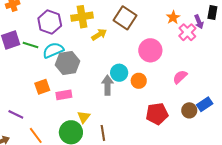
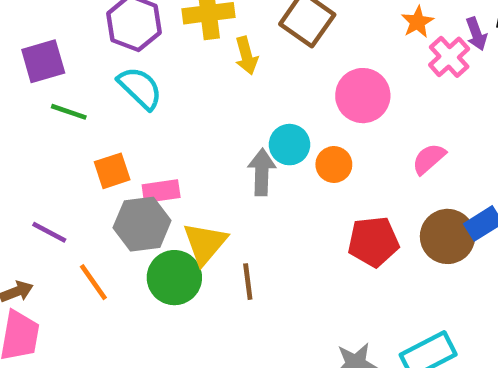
yellow arrow: (99, 35) -> (246, 56), turned 105
green line: (30, 45) -> (69, 112), moved
cyan semicircle: (53, 50) -> (140, 88), turned 65
gray hexagon: (68, 63) -> (142, 224), moved
brown circle: (189, 110) -> (448, 236), size x1.5
yellow triangle: (84, 117) -> (205, 243), size x1.5

